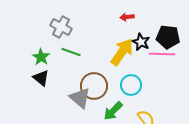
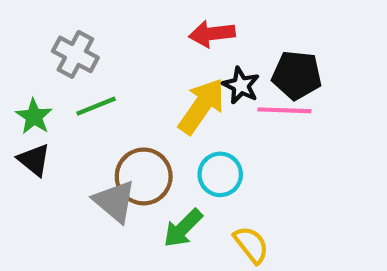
red arrow: (127, 17) -> (212, 34), size x1.5
green line: (71, 52) -> (96, 106), turned -42

